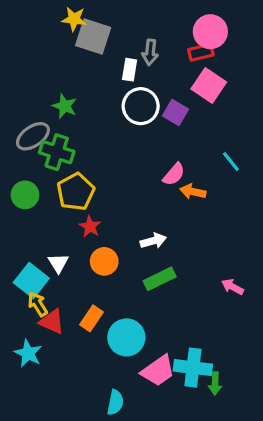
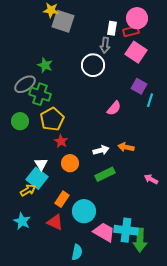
gray arrow: (150, 52) -> (105, 45), moved
white rectangle: (130, 70) -> (112, 28), moved
purple square: (175, 112) -> (139, 86), moved
cyan line: (231, 162) -> (150, 100), turned 56
orange arrow: (193, 192) -> (126, 147), moved
cyan square: (31, 280) -> (37, 178), moved
yellow arrow: (38, 304) -> (28, 190), turned 91
red triangle: (52, 322) -> (55, 222), moved
pink trapezoid: (158, 371) -> (104, 232), turned -115
green arrow: (215, 383) -> (140, 240), size x1.6

